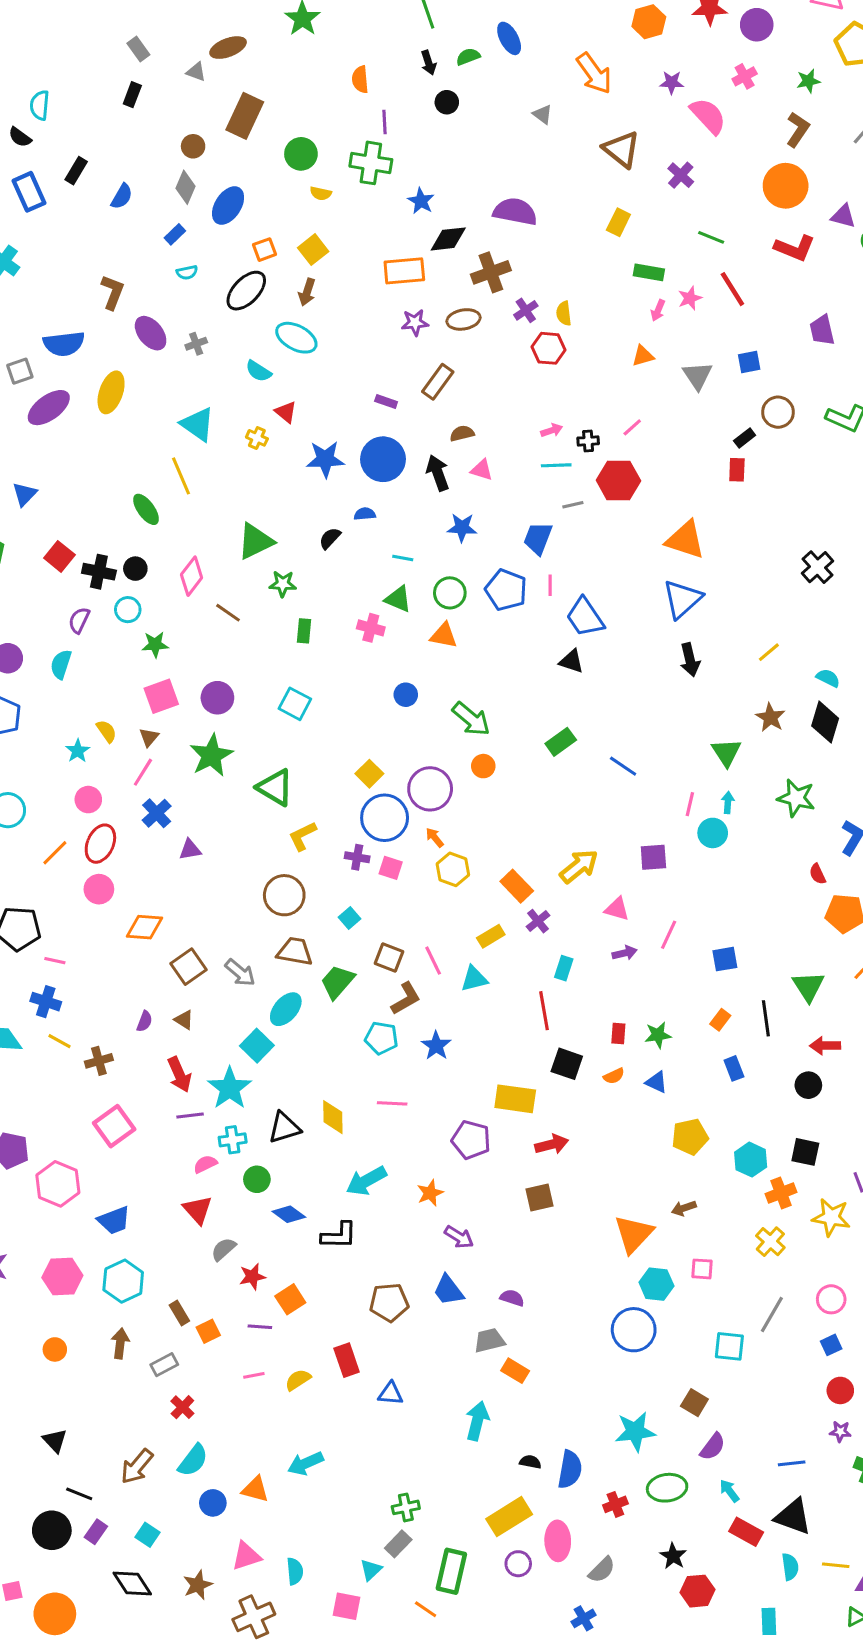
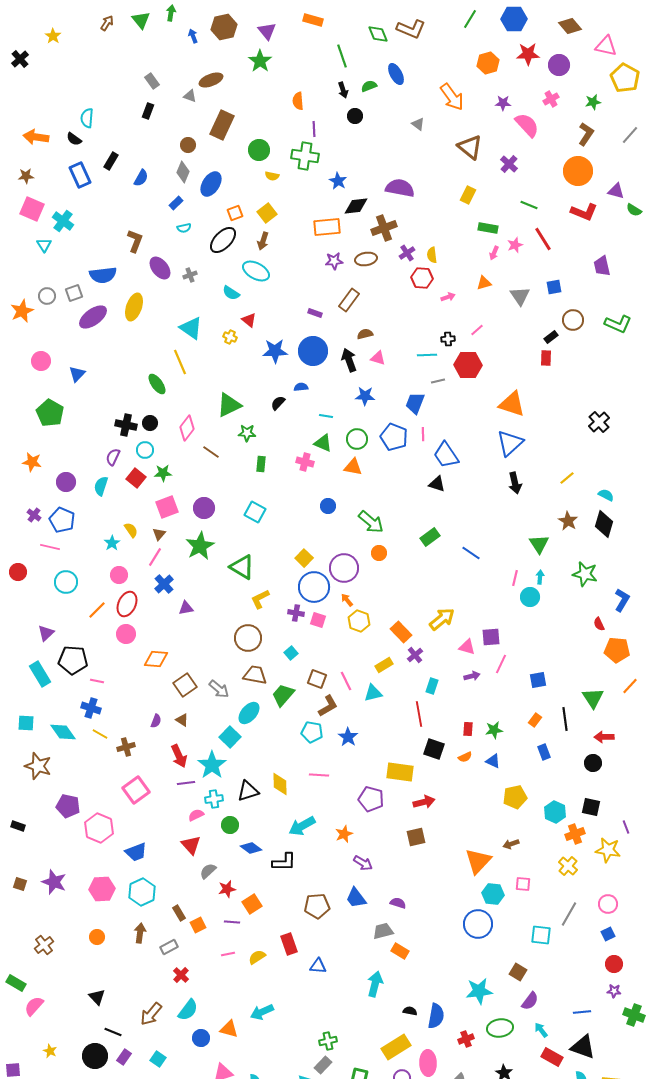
pink arrow: (552, 430) -> (448, 297), moved
red square: (59, 556) -> (136, 478), moved
purple square: (653, 857) -> (491, 637), moved

